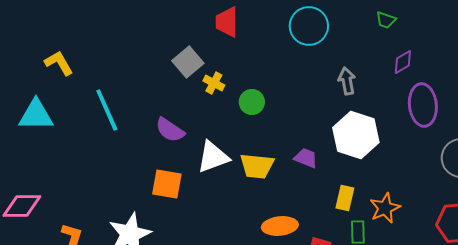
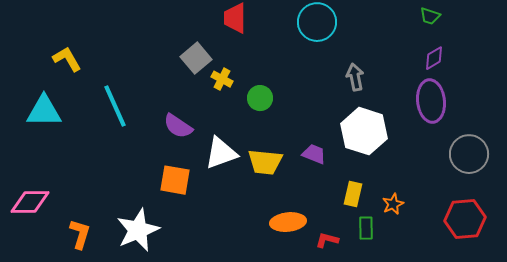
green trapezoid: (386, 20) -> (430, 16), moved
purple diamond: (403, 62) -> (434, 58), moved
orange star: (385, 208) -> (393, 204), size x0.7

